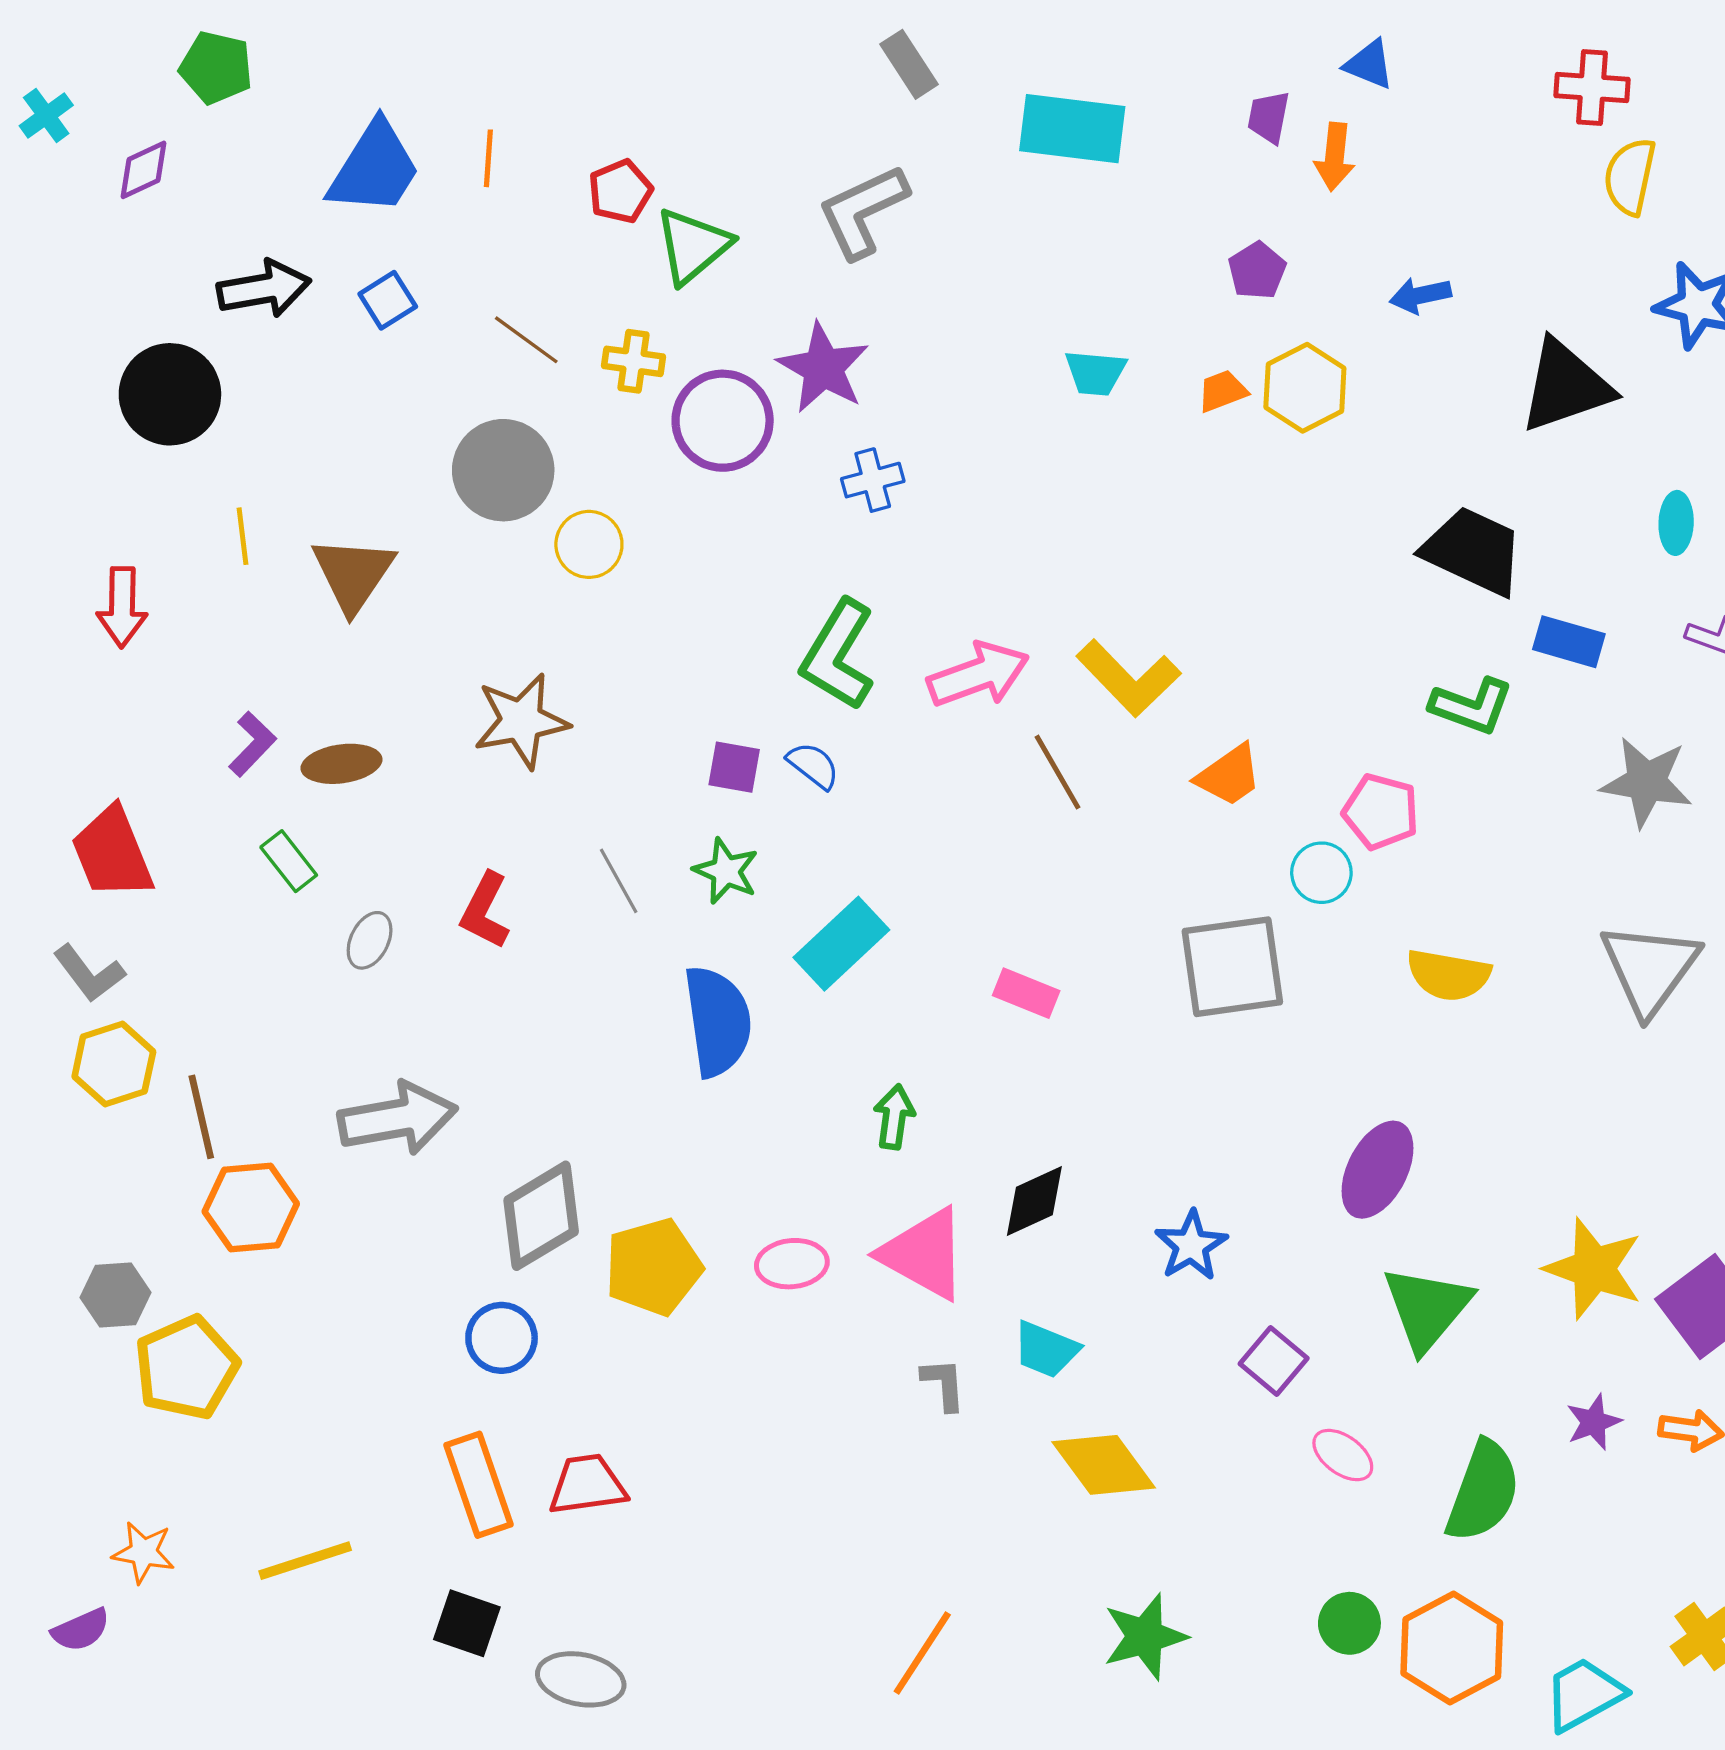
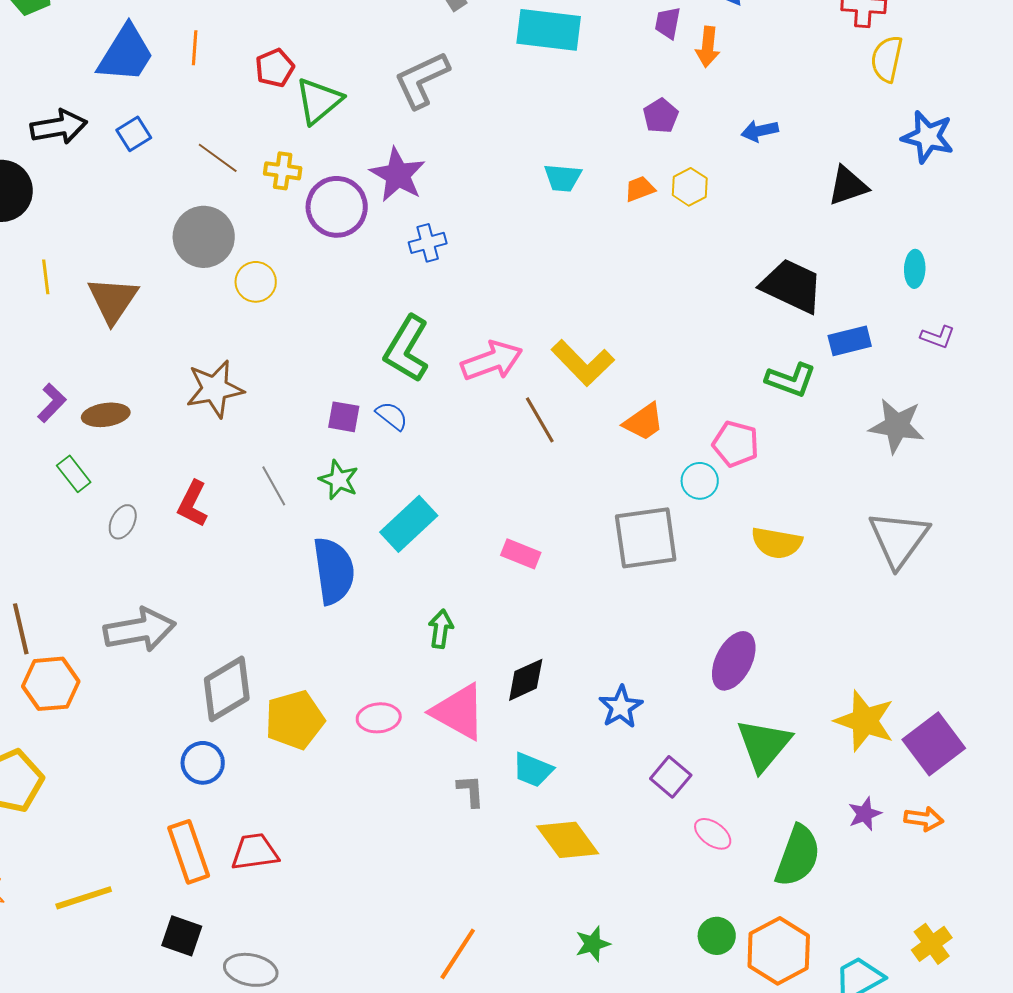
black triangle: (1566, 386) -> (848, 186), size x0.7
yellow hexagon: (1305, 388) -> (690, 187), size x0.7
blue rectangle: (1569, 642) -> (850, 341), turned -30
green star: (1145, 1637) -> (593, 944), size x0.7

